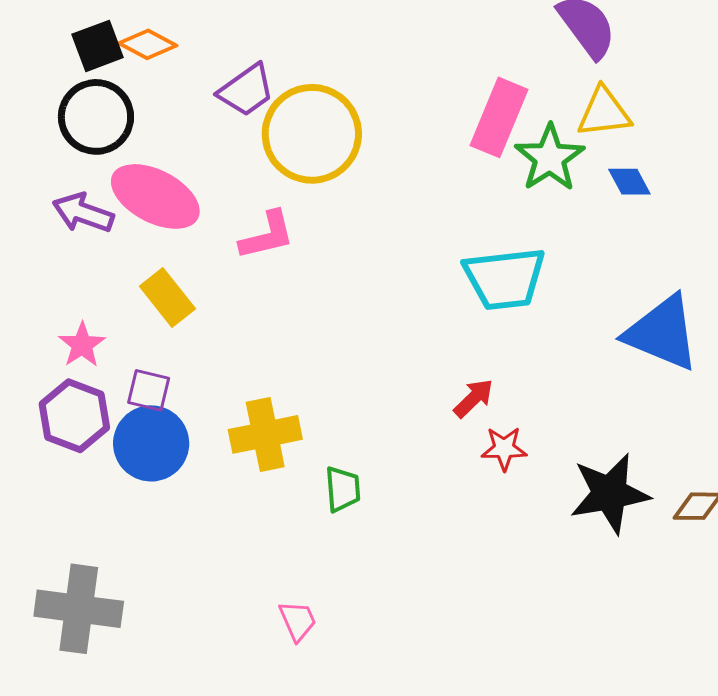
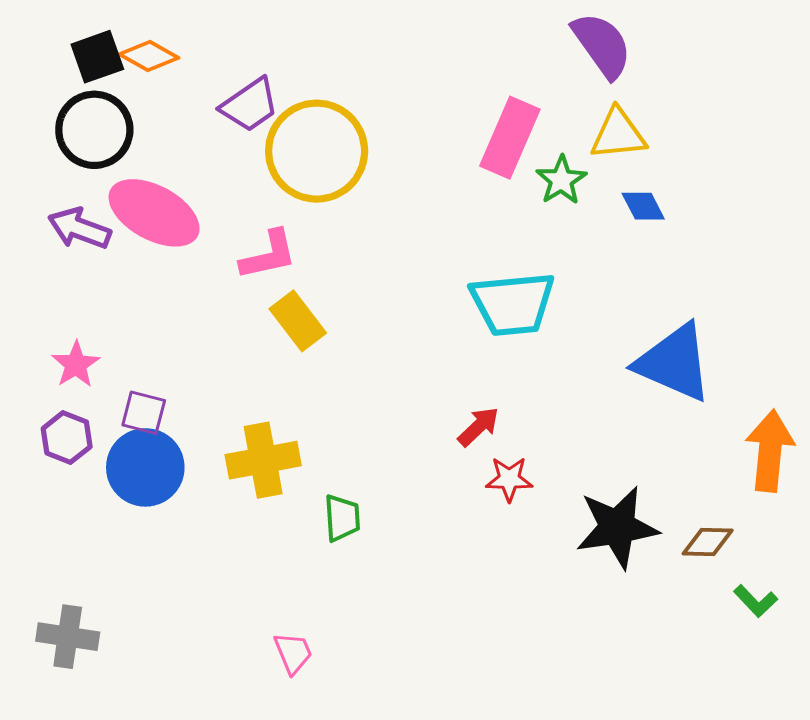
green star: (550, 158) -> (561, 180), size x0.7
yellow rectangle: (167, 298) -> (298, 321), moved
purple hexagon: (74, 416) -> (67, 438), size x0.7
gray cross: (79, 609) -> (68, 637), size x0.7

